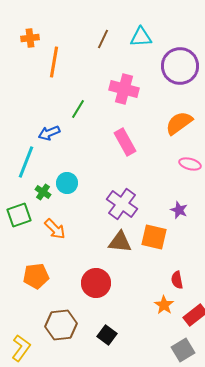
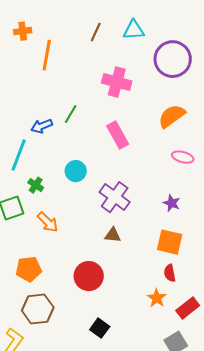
green line: (78, 109) -> (71, 114), moved
cyan circle: (67, 183) -> (76, 171), moved
orange square: (154, 237) -> (170, 242), moved
brown triangle: (120, 242) -> (113, 235), size x0.7
brown hexagon: (61, 325) -> (38, 309), moved

